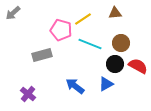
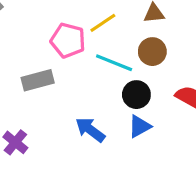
brown circle: (121, 43) -> (152, 52), moved
black circle: (115, 64) -> (136, 95), moved

